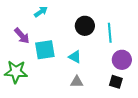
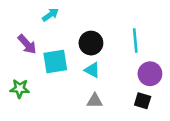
black circle: (85, 26) -> (91, 43), moved
green star: (16, 72) -> (20, 89), size x0.7

